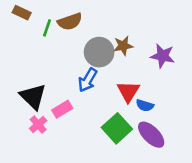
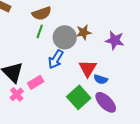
green line: (47, 28) -> (40, 31), moved

